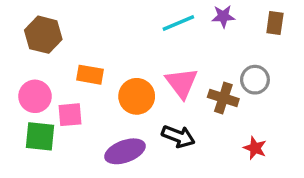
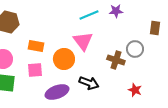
brown rectangle: (275, 23) -> (155, 28), moved
pink triangle: (182, 83) -> (83, 41), moved
pink square: (70, 115) -> (35, 70), moved

